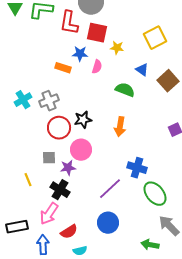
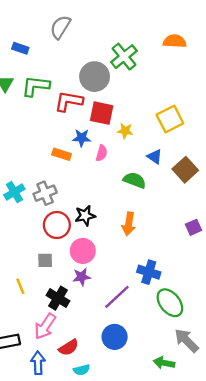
red L-shape: (69, 23) -> (69, 101), turned 90
purple star: (68, 168) -> (82, 277), moved

